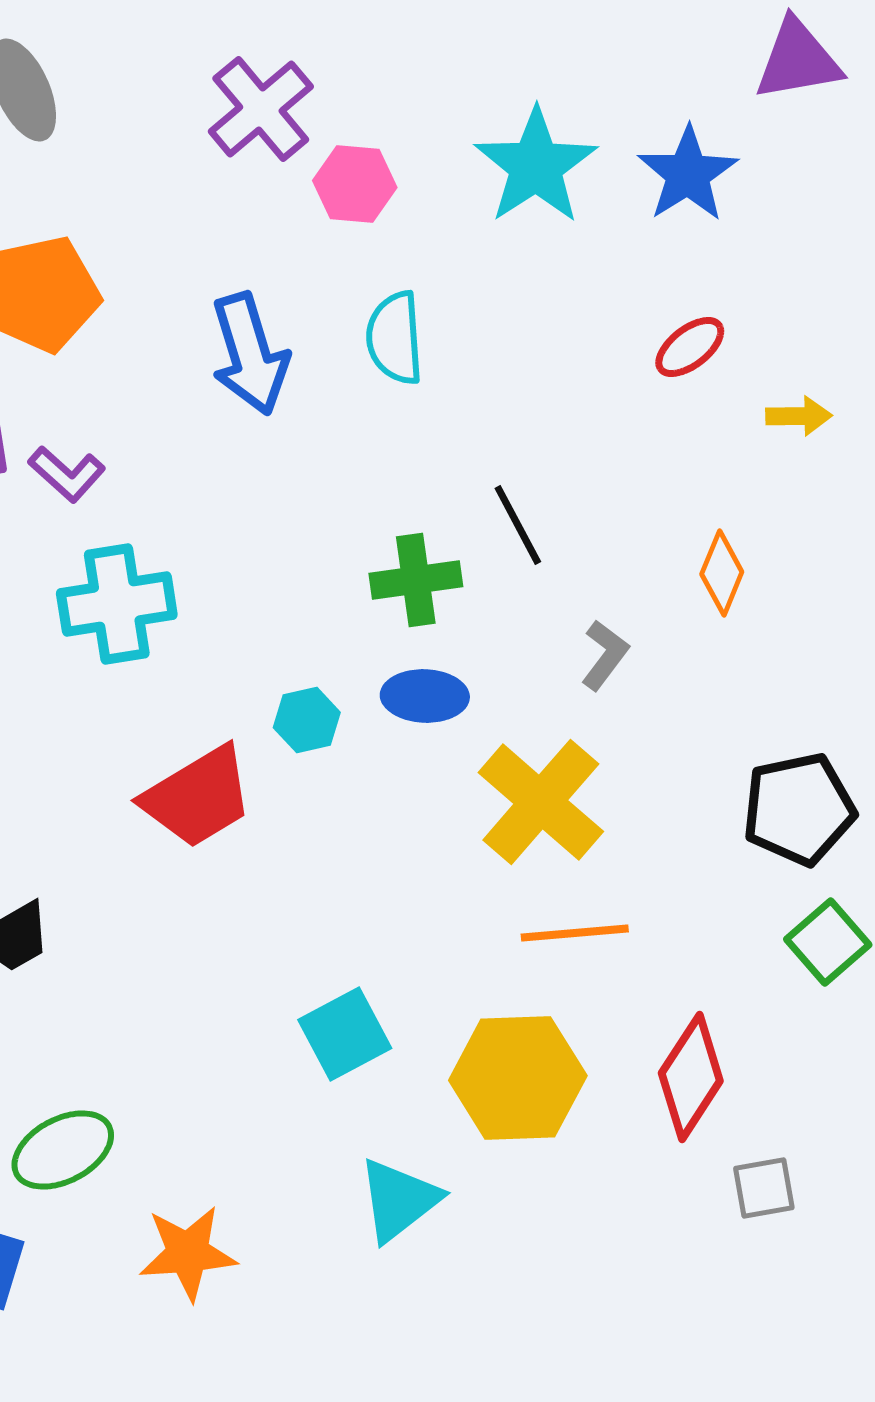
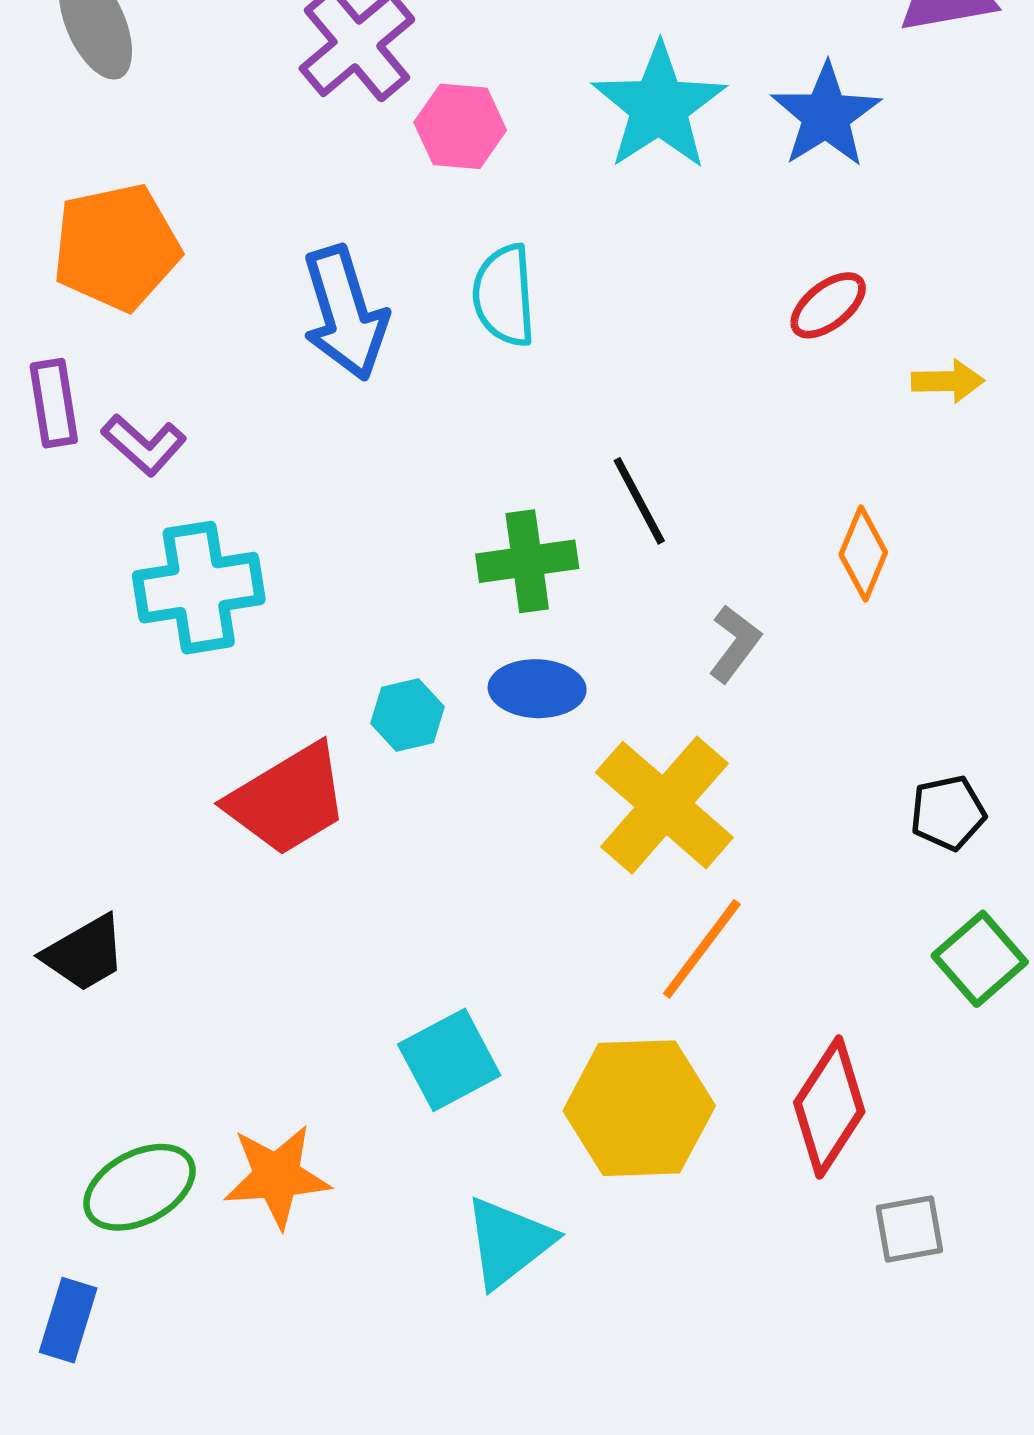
black pentagon: (799, 809) -> (948, 813), size x0.6
orange line: (575, 933) -> (702, 949), turned -48
orange star: (188, 1253) -> (277, 1176), moved

